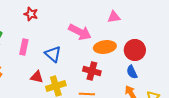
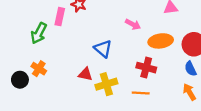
pink arrow: (80, 32) -> (133, 24), size x0.6
pink rectangle: (24, 47) -> (60, 17), moved

